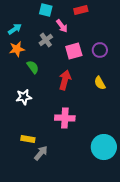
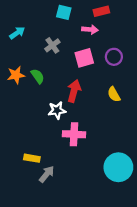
cyan square: (46, 10) -> (64, 12), moved
red rectangle: (81, 10) -> (101, 11), moved
pink arrow: (62, 26) -> (90, 29), moved, turned -48
orange star: (17, 49) -> (16, 75), moved
white star: (24, 97) -> (57, 110), moved

